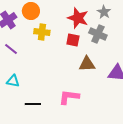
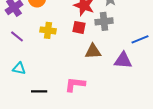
yellow cross: (42, 32) -> (48, 30), moved
gray cross: (98, 34) -> (104, 21), turned -30

